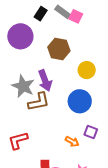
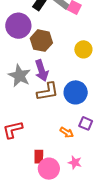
brown hexagon: (59, 49) -> (41, 41), moved
yellow circle: (87, 70) -> (83, 49), moved
brown L-shape: (39, 102) -> (48, 92), moved

